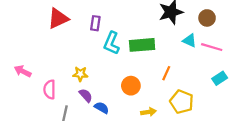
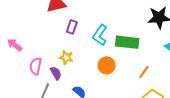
purple rectangle: (95, 23) -> (72, 27), moved
orange circle: (131, 86) -> (107, 65), moved
purple semicircle: (86, 95) -> (56, 73), moved

